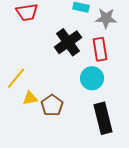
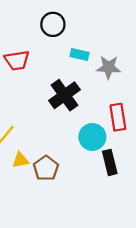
red rectangle: (100, 49) -> (118, 117), moved
black rectangle: (103, 118) -> (110, 162), moved, size x0.7

